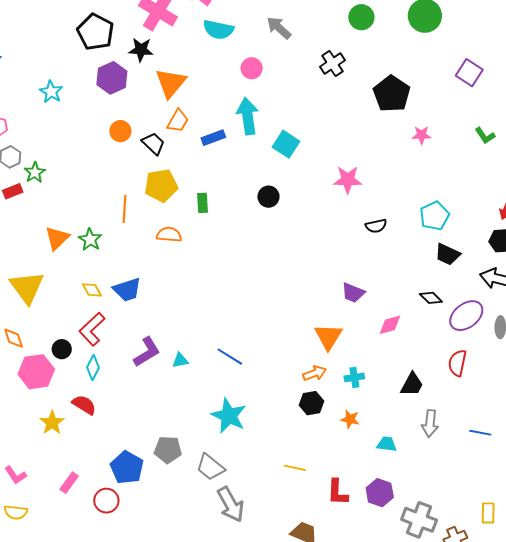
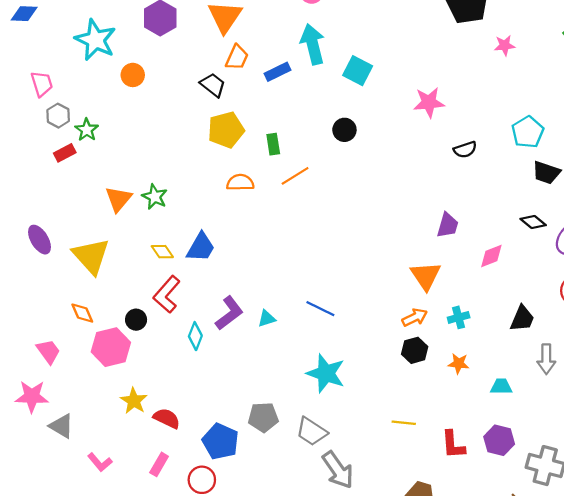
cyan star: (51, 92) -> (95, 40), size x1.6
orange circle: (120, 131) -> (133, 75), moved
orange line: (124, 209) -> (295, 176), moved, turned 60
blue trapezoid: (127, 290) -> (201, 247), turned -36
purple trapezoid: (353, 293) -> (448, 225), turned -90
cyan diamond: (93, 367) -> (195, 336), moved
red semicircle: (84, 405) -> (167, 418), moved

